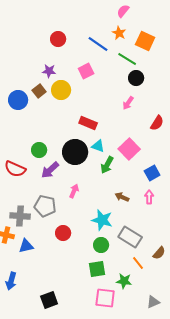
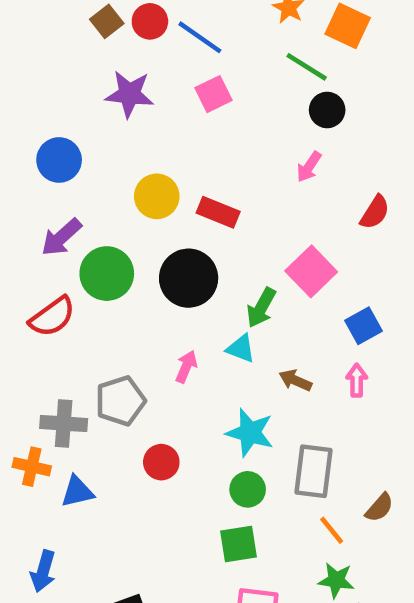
blue line: (98, 44) -> (200, 37), moved
purple star: (49, 71) -> (129, 94), size x1.5
yellow circle: (61, 90) -> (157, 196), moved
brown square: (39, 91) -> (107, 21), moved
cyan triangle: (98, 146) -> (241, 349), moved
green circle: (39, 150) -> (107, 274), size x1.5
red semicircle: (15, 169) -> (52, 317), turned -60
purple arrow: (50, 170) -> (61, 237), moved
gray pentagon: (45, 206) -> (120, 401), turned -30
gray rectangle: (130, 237) -> (314, 471), turned 65
green star: (124, 281) -> (336, 580), moved

